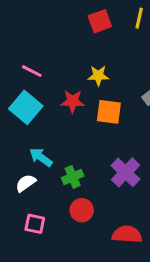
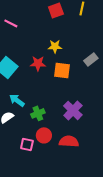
pink line: (32, 71) -> (11, 23), moved
pink square: (35, 224) -> (27, 144), moved
red semicircle: (127, 234) -> (69, 141), moved

